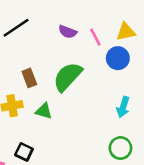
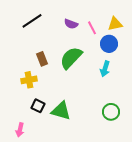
cyan arrow: (123, 107) -> (105, 69), moved
green triangle: (44, 111) -> (61, 111), moved, size x1.5
black square: (24, 152) -> (38, 106), moved

